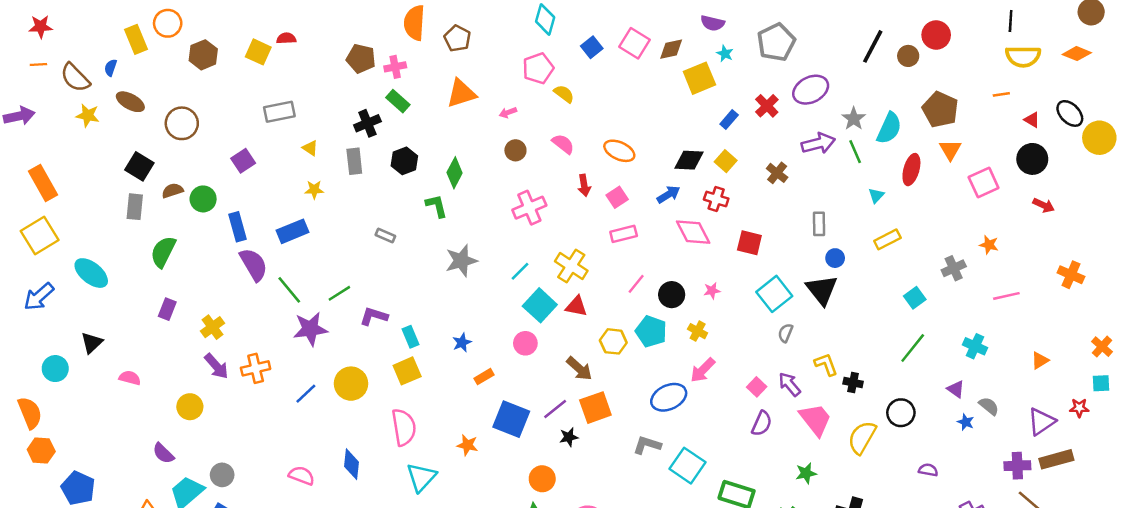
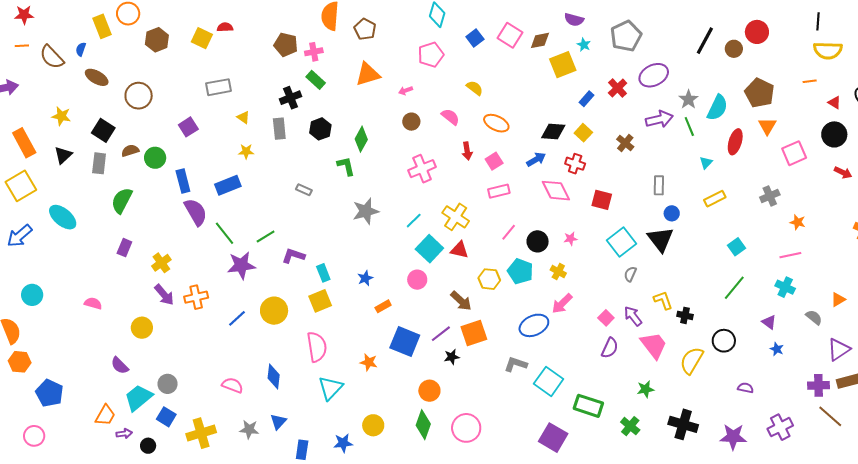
yellow semicircle: (564, 94) -> (475, 88), moved
yellow star: (88, 115) -> (61, 116), moved
orange star: (989, 245) -> (798, 222), moved
gray cross: (954, 268) -> (770, 196), moved
pink line: (1006, 296) -> (790, 255), moved
black triangle: (92, 343) -> (63, 155), moved
gray semicircle: (989, 406) -> (814, 317), moved

